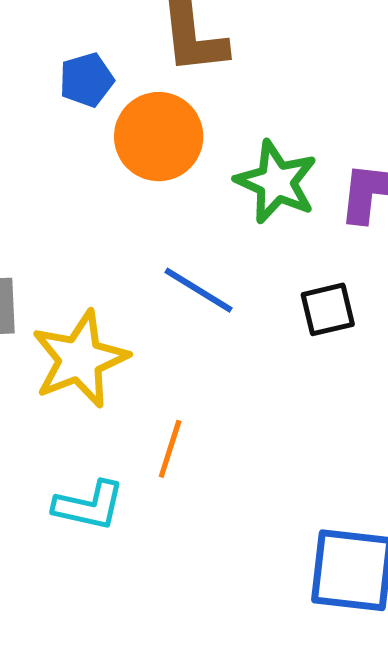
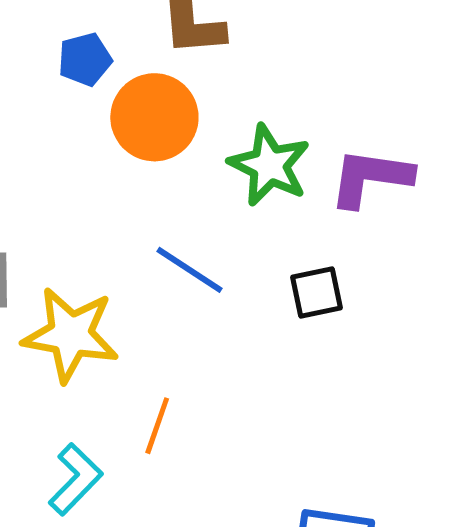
yellow star: (80, 359) -> (71, 335), turned 30
cyan L-shape: (89, 505) -> (76, 479), turned -60

